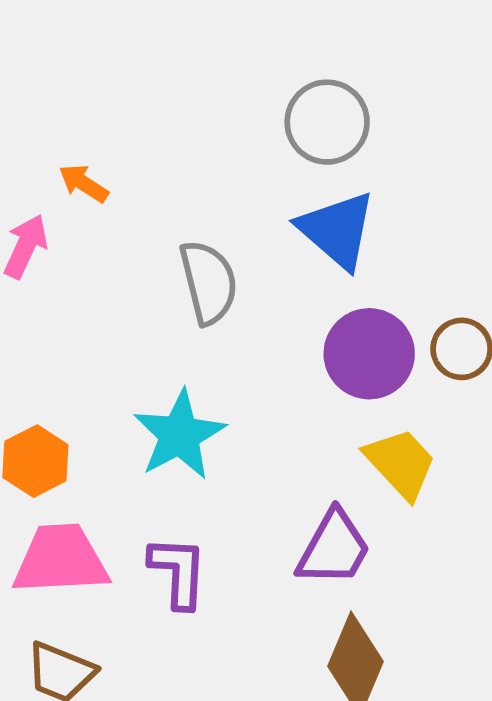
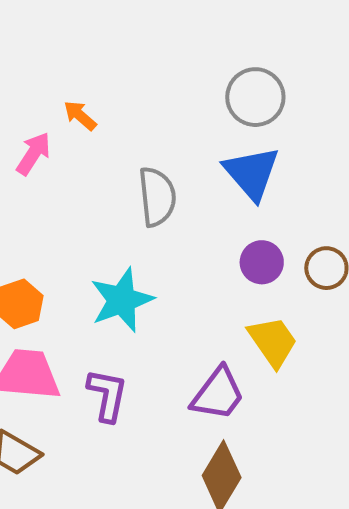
purple circle: (369, 354) -> (262, 262), size x0.7

